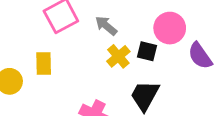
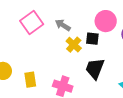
yellow rectangle: (44, 63) -> (30, 80), moved

